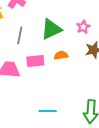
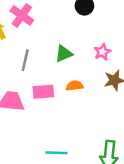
green triangle: (51, 29) -> (64, 54), size x0.7

